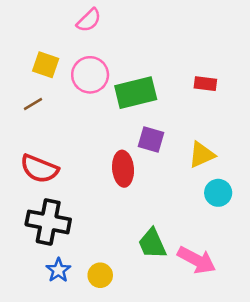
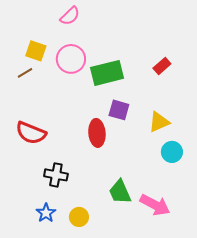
red rectangle: (205, 84) -> (162, 66), turned -48
brown line: (33, 104) -> (25, 73), moved
black cross: (48, 222) -> (56, 175), moved, size x0.7

